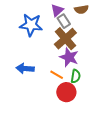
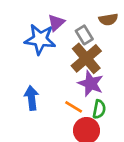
purple triangle: (57, 10) -> (56, 23), moved
blue arrow: (25, 69) -> (31, 98), turned 78

